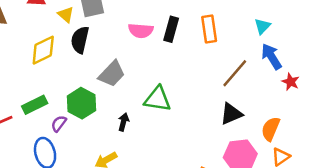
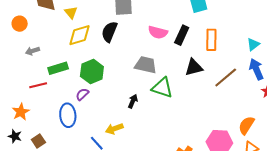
yellow triangle: (66, 15) -> (71, 12), moved
gray trapezoid: (112, 74) -> (146, 65), moved, turned -130
green hexagon: (82, 103) -> (92, 71), moved
green rectangle: (35, 105) -> (58, 68), moved
black triangle: (231, 114) -> (194, 67), moved

